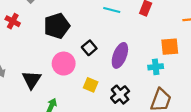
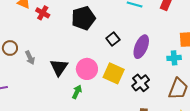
pink circle: (64, 64) -> (87, 69), moved
yellow square: (91, 85) -> (114, 73), size x1.5

